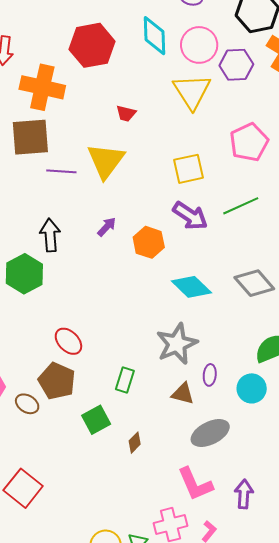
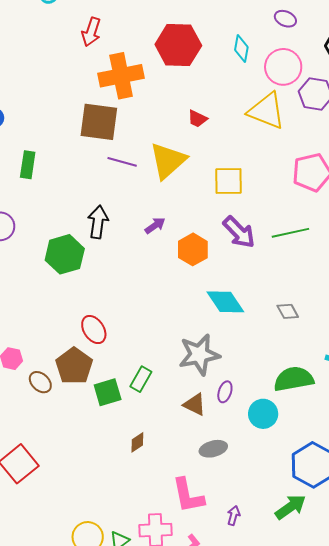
cyan diamond: (154, 36) -> (241, 48), size x0.7
orange cross: (42, 87) -> (121, 76), turned -36
yellow triangle: (192, 91) -> (266, 111), turned -48
yellow square: (188, 169) -> (229, 181), moved
gray diamond: (254, 283) -> (288, 311), size x0.6
green square: (96, 420) -> (108, 392), moved
gray ellipse: (210, 433) -> (213, 449), size x0.7
purple arrow: (244, 494) -> (234, 516), size x0.7

